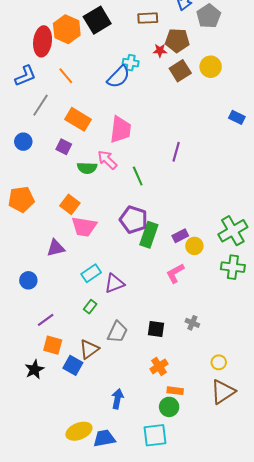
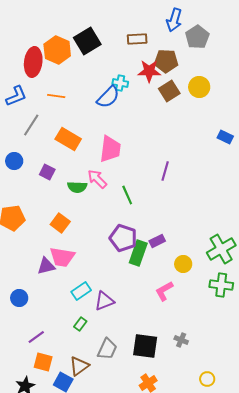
red star: (160, 51) -> (149, 71), size x1.6
orange line: (66, 76) -> (56, 96), turned -42
purple square: (64, 147) -> (47, 172), moved
pink trapezoid: (84, 227) -> (62, 257), moved
purple rectangle: (180, 236) -> (157, 241), moved
black square: (156, 329) -> (145, 346), size x1.5

